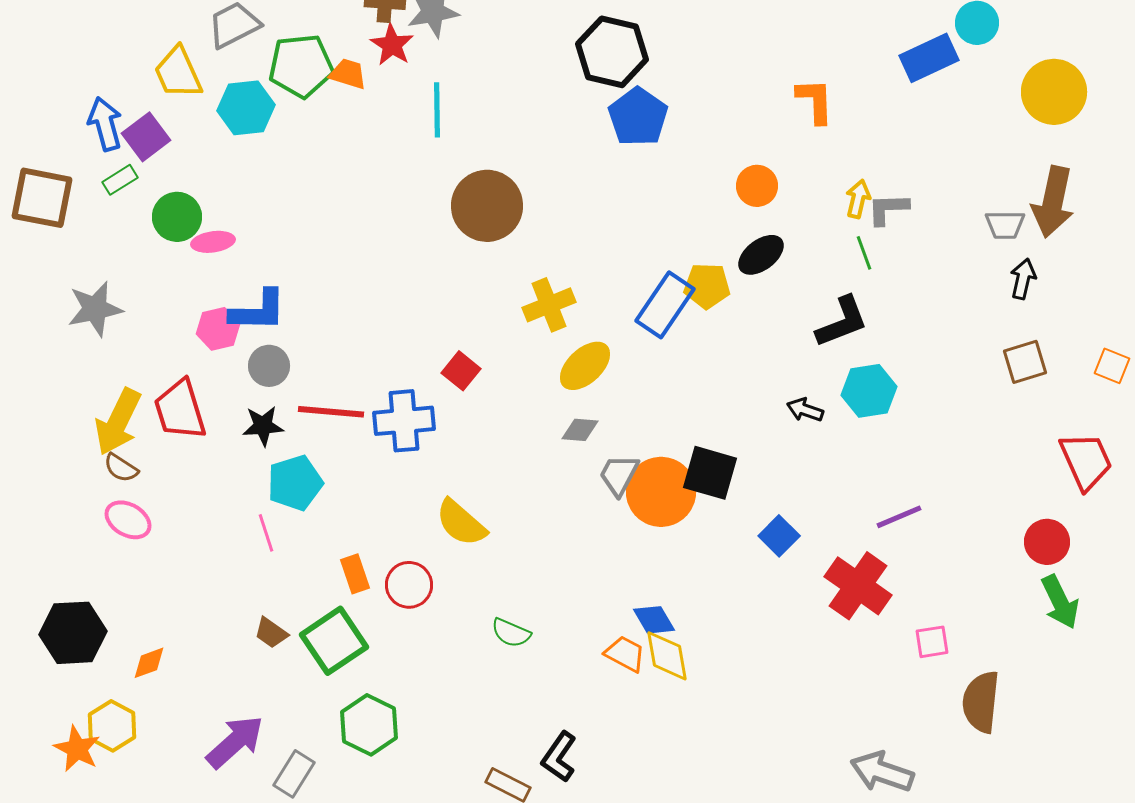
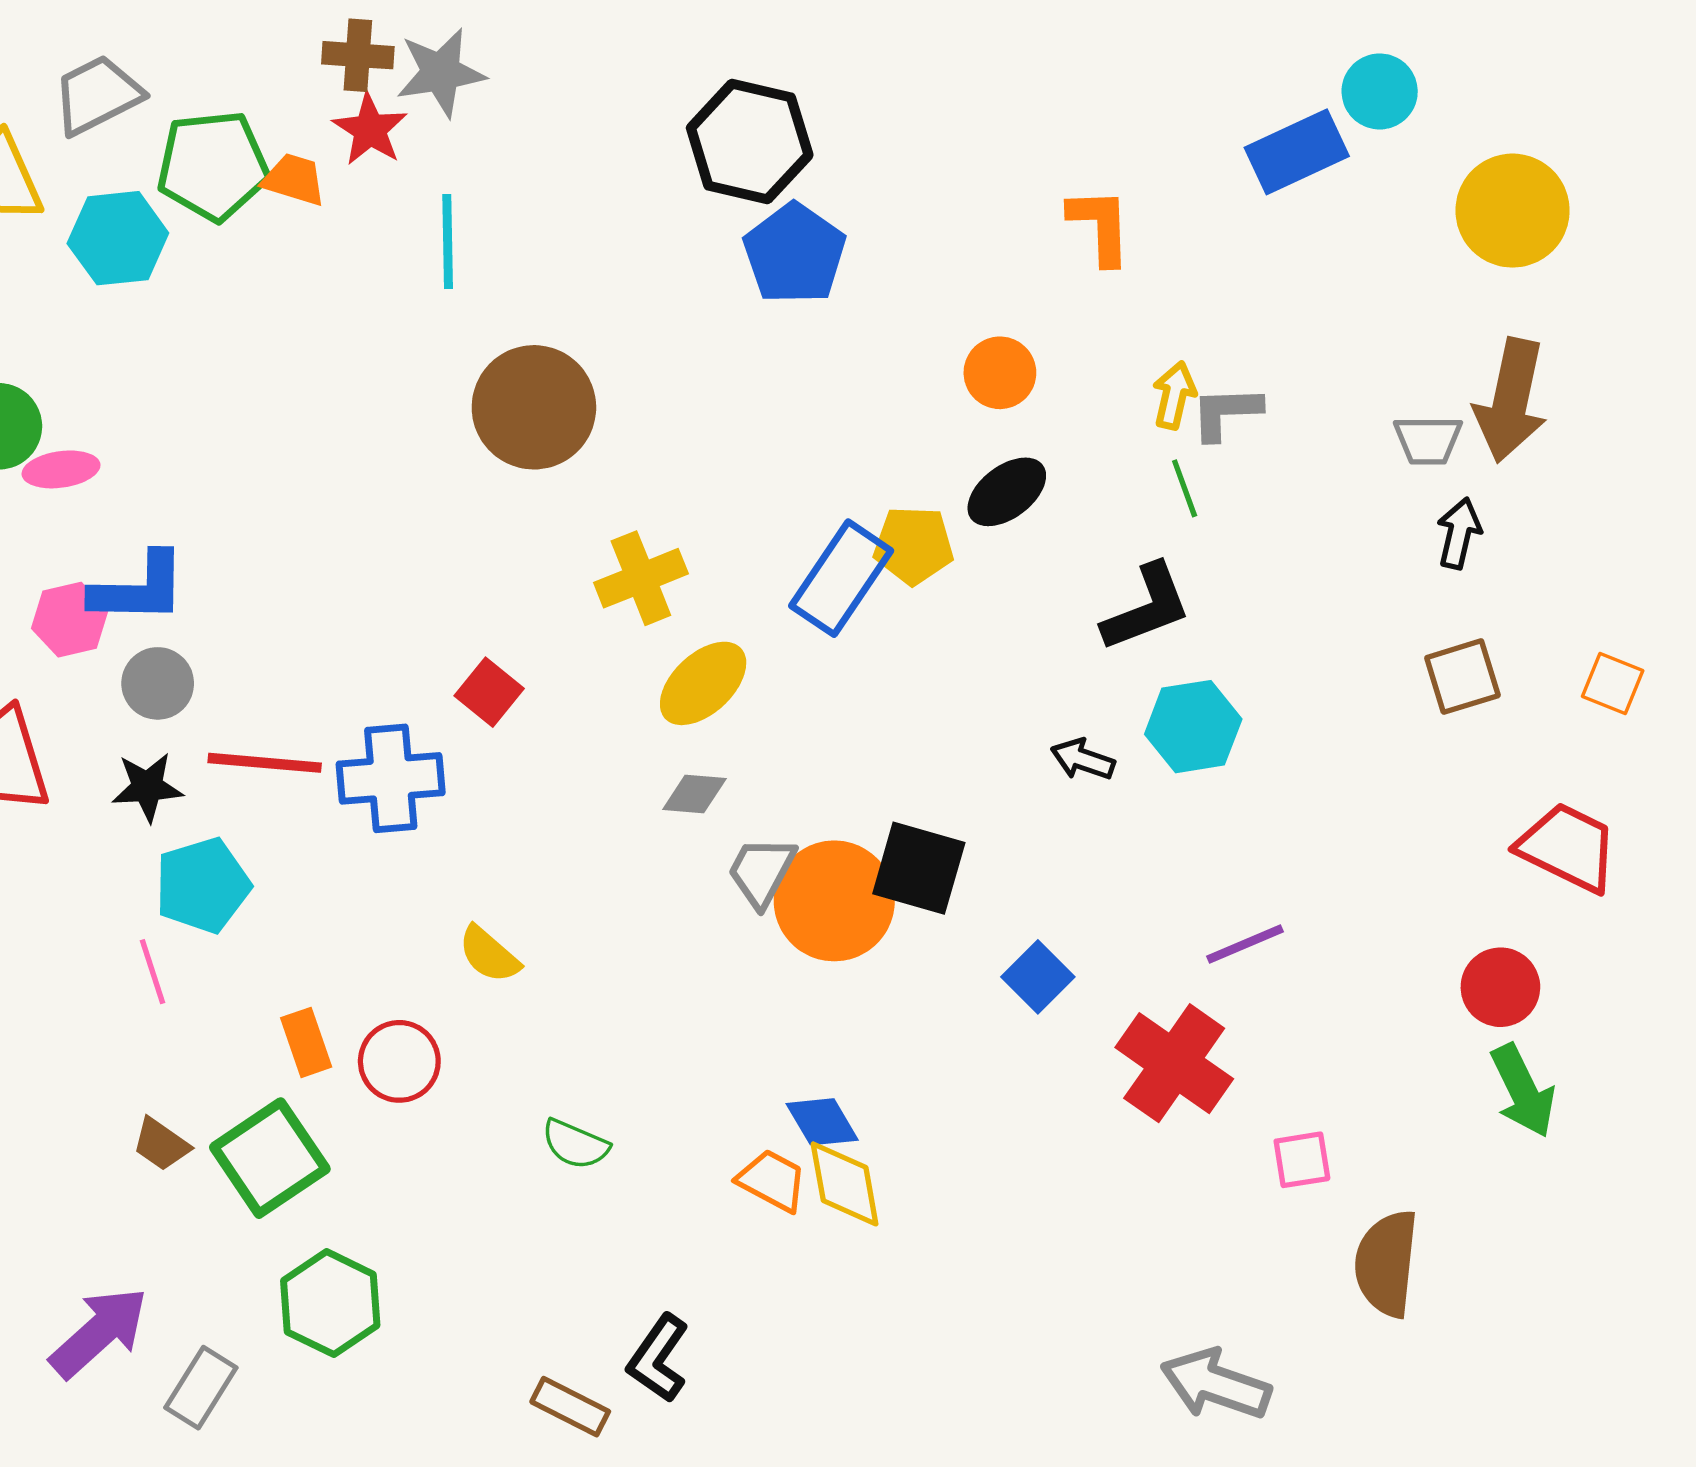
red trapezoid: (1086, 461) -> (1568, 847), turned -40
yellow semicircle: (461, 523) -> (489, 954), size x0.7

